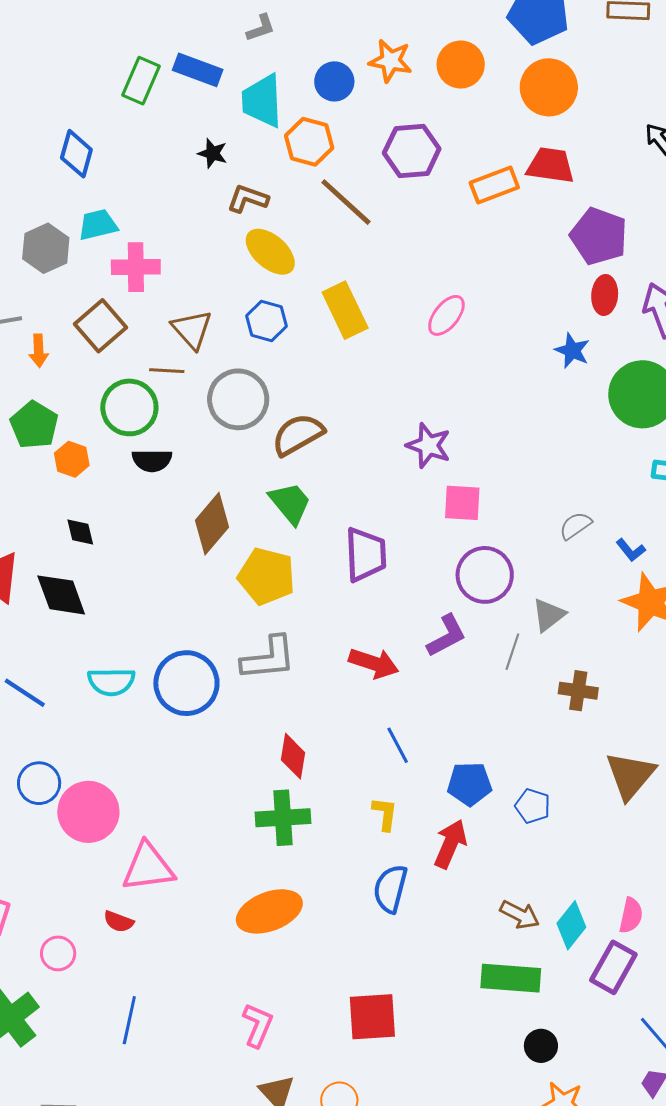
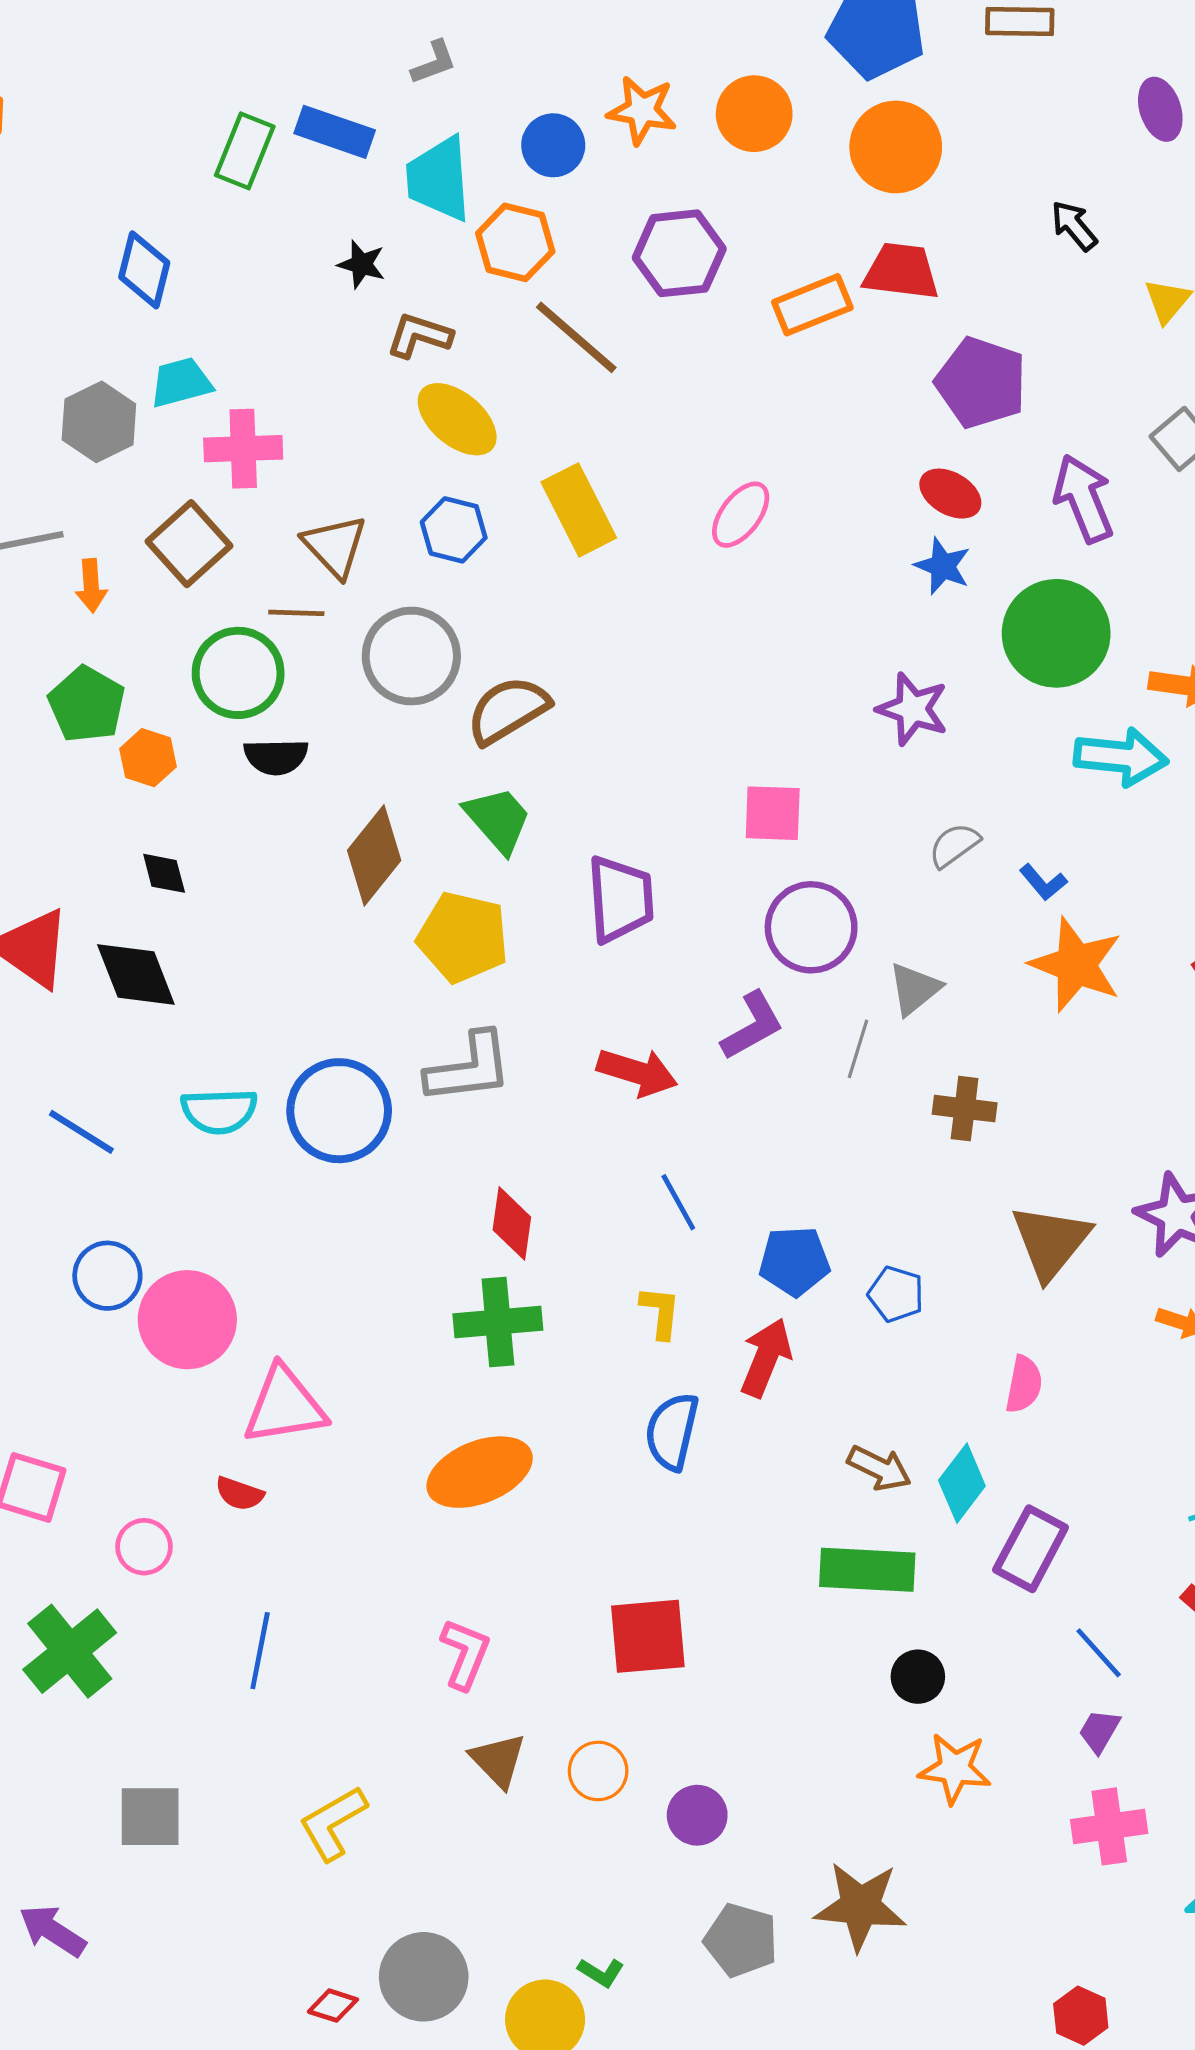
red ellipse: (605, 295) -> (950, 494), moved, turned -63
purple star: (429, 445) -> (913, 709), moved
pink semicircle: (631, 915) -> (1024, 1384), moved

